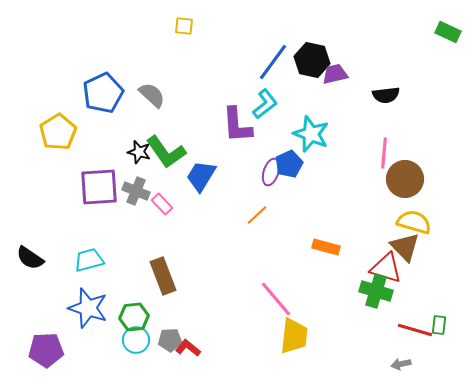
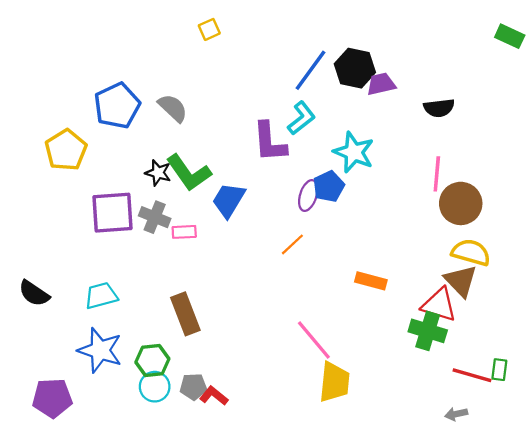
yellow square: (184, 26) -> (209, 29), turned -30
pink rectangle: (162, 204) -> (184, 232), turned -50

